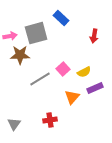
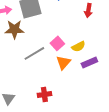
orange triangle: (72, 97) -> (63, 62), moved

